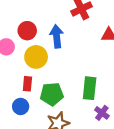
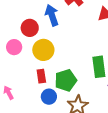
blue arrow: (57, 36) -> (52, 15), moved
blue circle: (21, 106) -> (49, 97), moved

